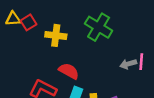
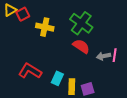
yellow triangle: (13, 19) -> (10, 10), turned -32
red semicircle: (69, 71) -> (81, 46), moved

